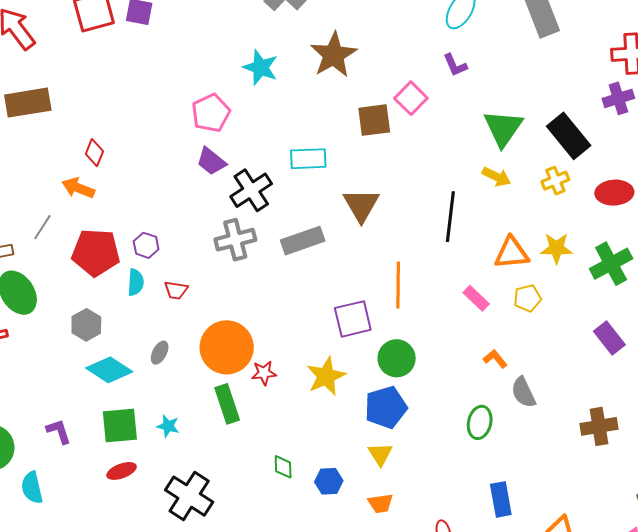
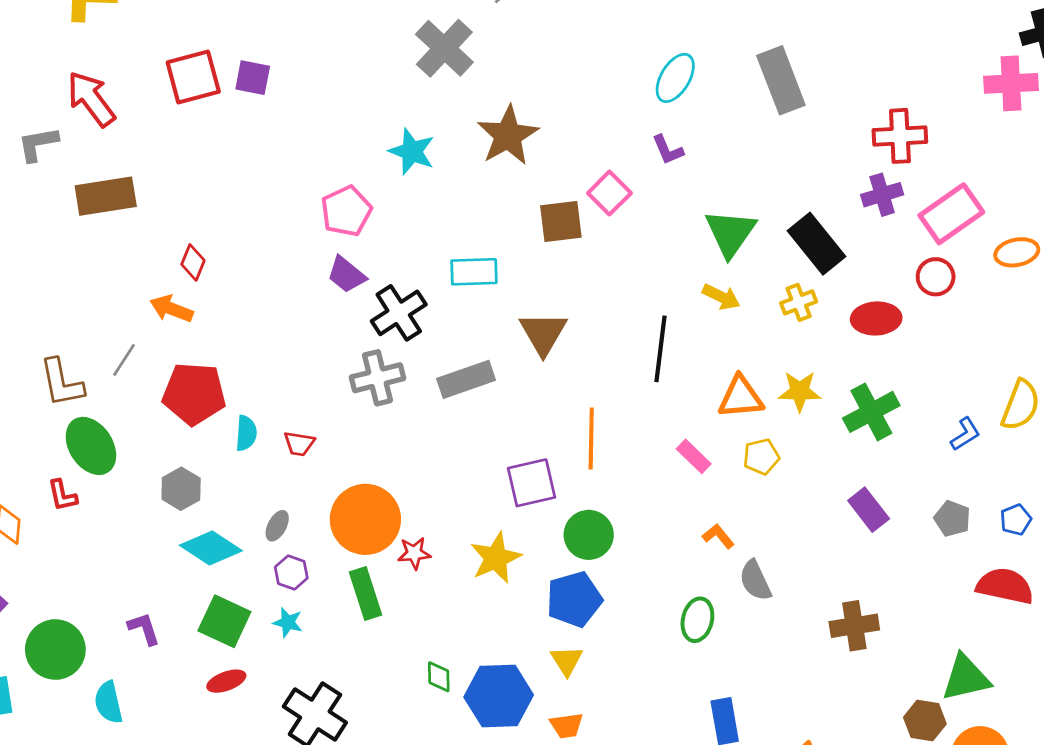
purple hexagon: (146, 245) -> (291, 573), moved
green square: (120, 425) -> (224, 621), turned 30
blue hexagon: (329, 481) -> (499, 696), size x1.8

